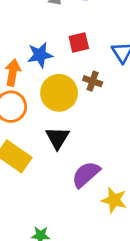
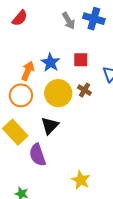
blue star: (40, 55) -> (50, 62), turned 30
purple semicircle: (86, 174) -> (38, 155), moved, turned -80

